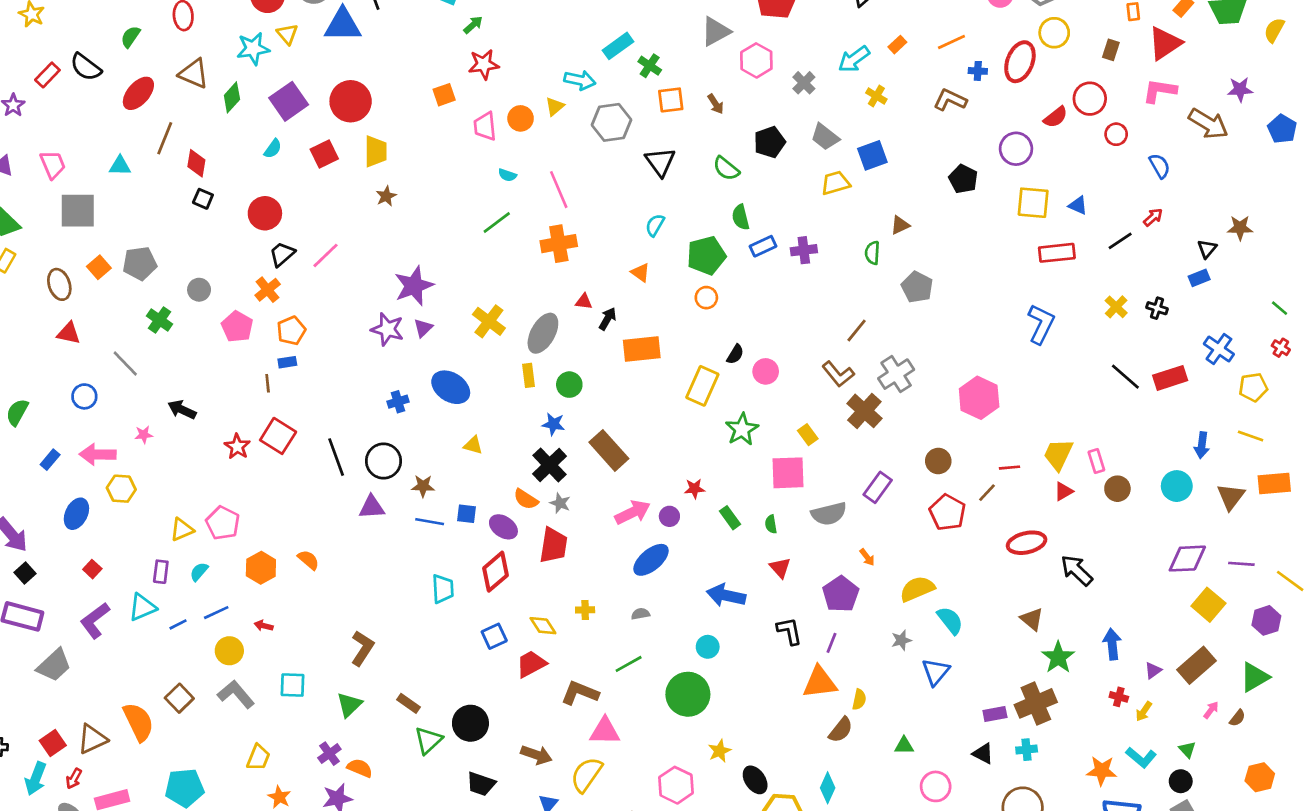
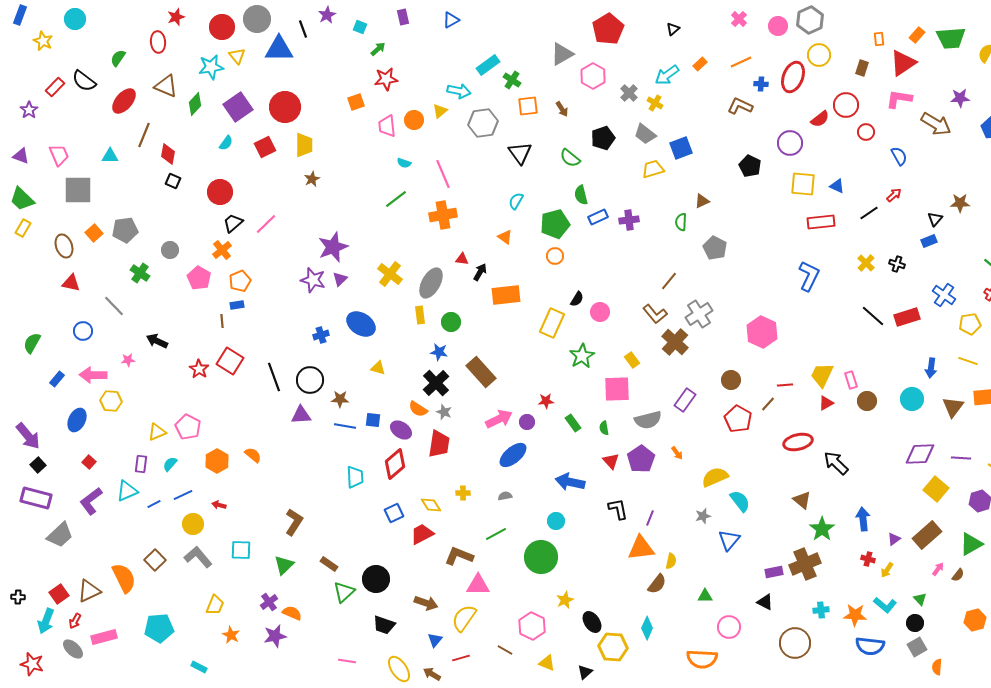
yellow cross: (876, 96) -> (655, 103), moved
purple pentagon: (841, 594) -> (641, 459), moved
cyan cross: (1027, 750) -> (821, 610), moved

